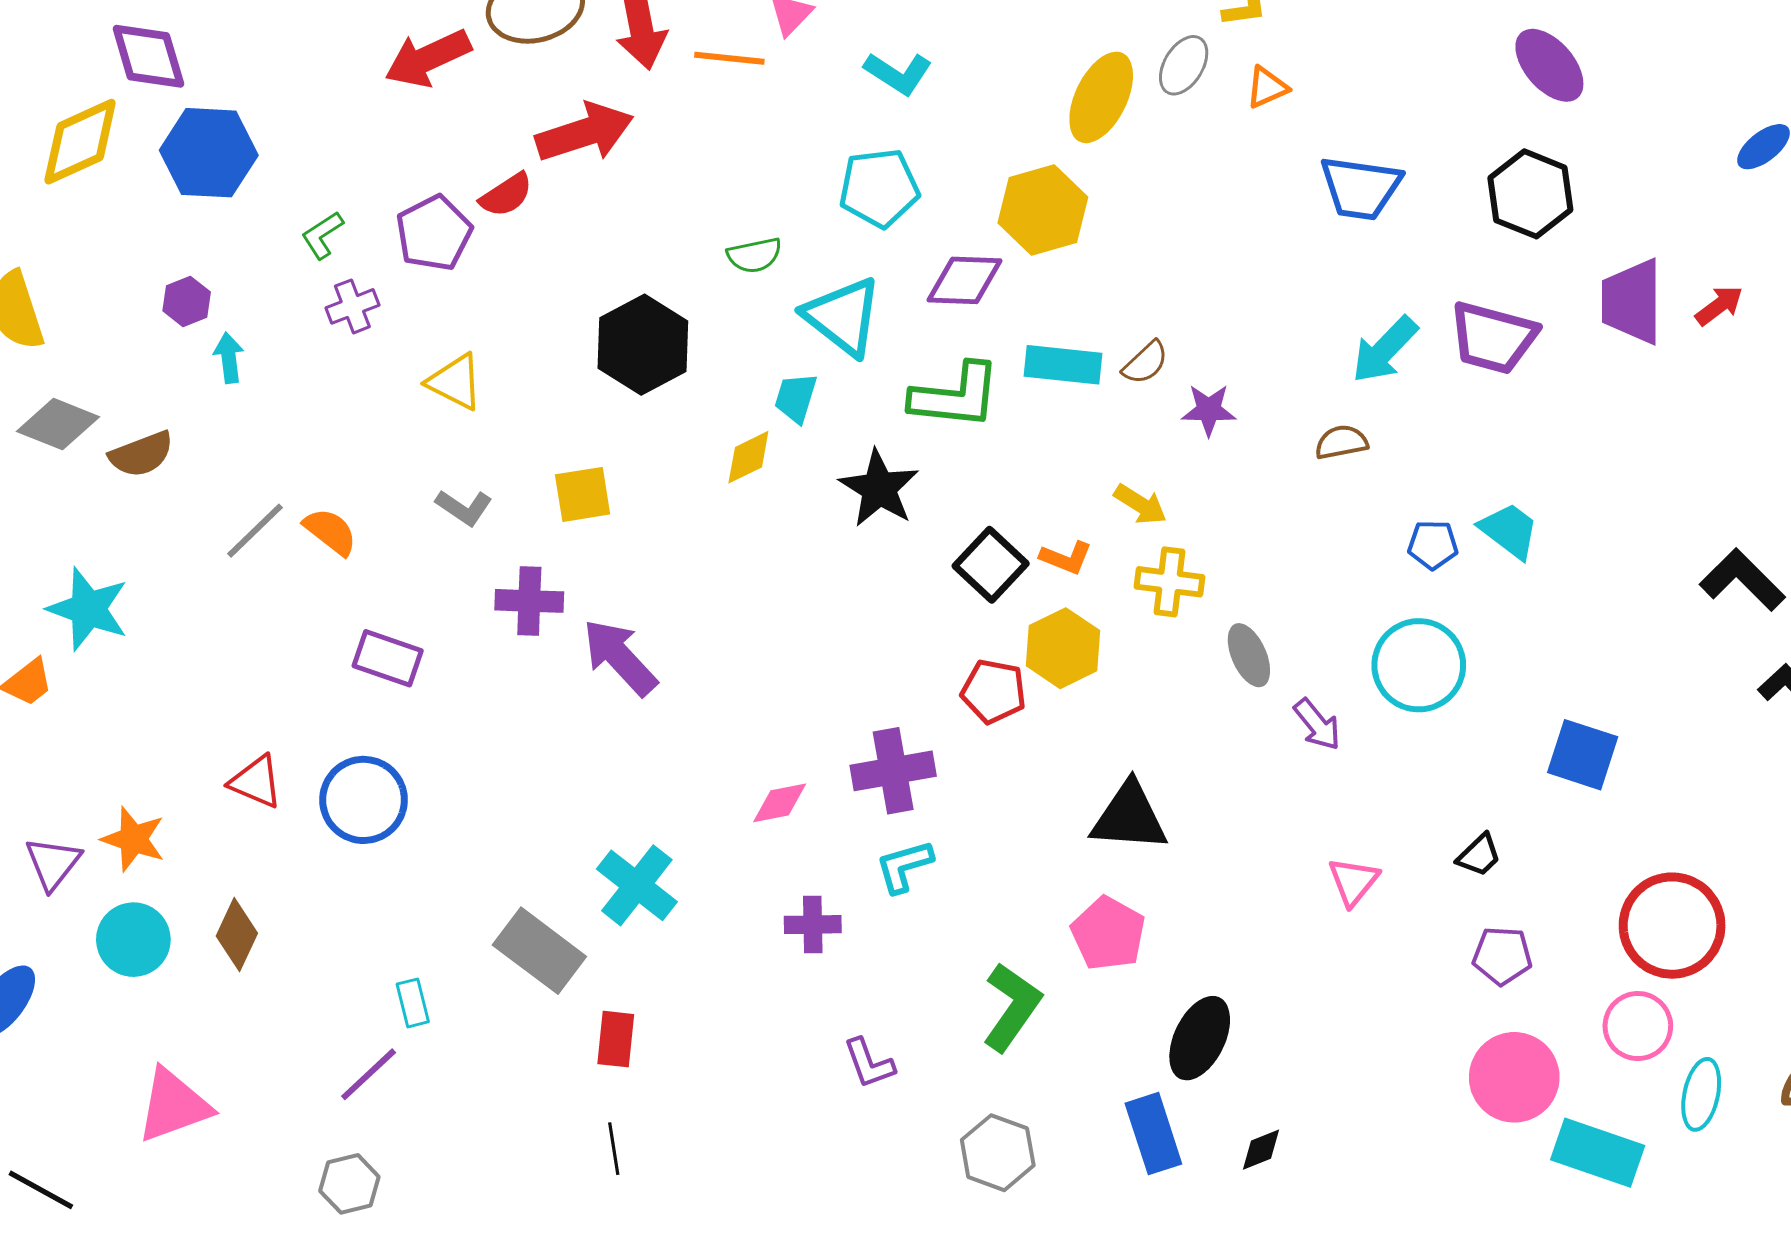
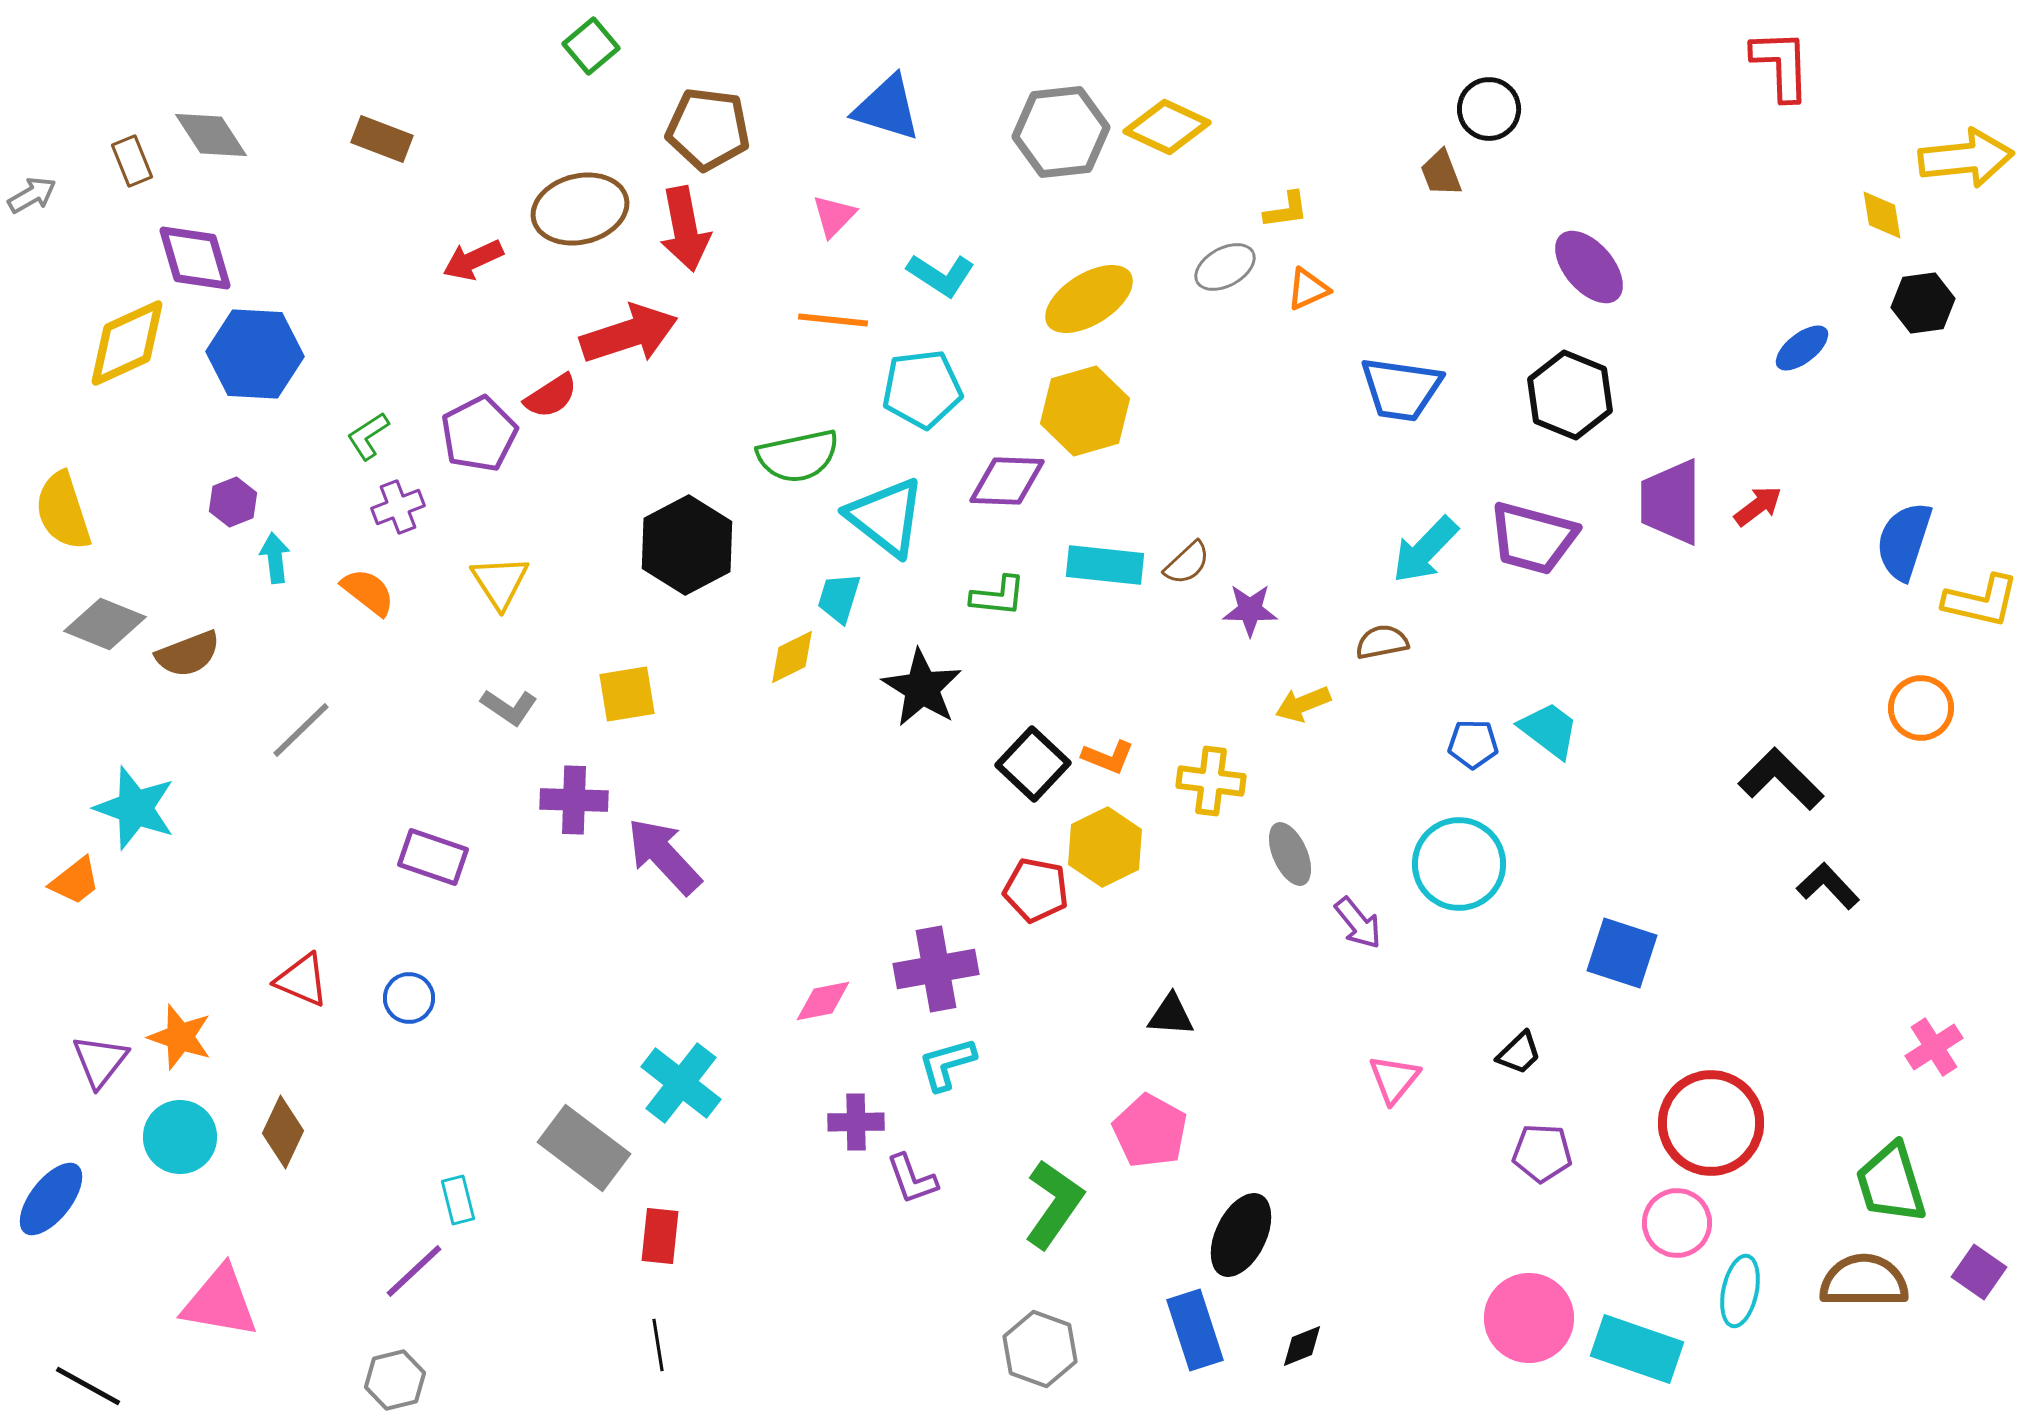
red arrow: (428, 58) -> (473, 260), size x0.7
orange line: (729, 58) -> (833, 320), moved
gray ellipse: (1184, 65) -> (1225, 267), turned 30
yellow ellipse: (1101, 97) -> (1089, 299), moved, turned 32
green semicircle: (754, 255) -> (798, 456), size x1.5
yellow triangle: (455, 382) -> (500, 582), turned 30
green L-shape: (955, 396) -> (998, 596), size x0.6
yellow arrow: (1140, 504) -> (1303, 704), moved, turned 126
orange semicircle: (330, 532) -> (368, 592), moved
blue circle: (364, 800) -> (409, 998), size x0.6
black triangle: (1129, 817) -> (1171, 1015), size x0.6
purple L-shape: (869, 1063) -> (912, 1179), moved
pink circle: (1514, 1077) -> (1529, 1318), moved
pink triangle: (174, 1105) -> (220, 1302), turned 30

